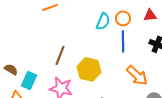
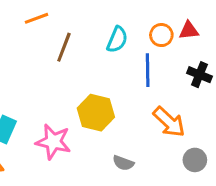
orange circle: (123, 18) -> (161, 35), moved
brown line: (60, 55) -> (64, 47), moved

